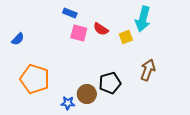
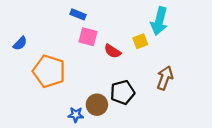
red semicircle: (101, 29) -> (112, 51), moved
orange pentagon: (35, 79) -> (49, 71), moved

